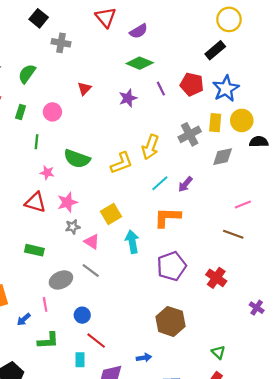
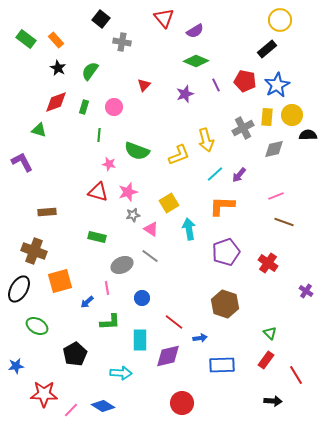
yellow arrow: (150, 147) -> (206, 140), turned -35
pink line: (243, 204) -> (276, 196), moved
red line: (96, 341) -> (174, 322), moved
cyan rectangle: (80, 360) -> (140, 340), size x1.5

